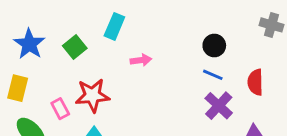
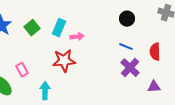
cyan rectangle: (114, 26) -> (59, 28), moved
black circle: (214, 46) -> (127, 19), moved
red star: (92, 95) -> (64, 61), moved

